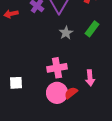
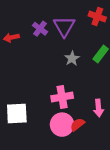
white square: (16, 83) -> (17, 114), size x1.5

